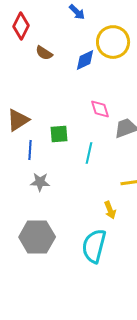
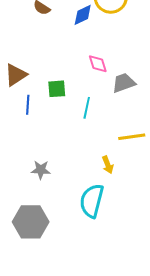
gray star: (40, 182) -> (41, 170), moved
gray hexagon: (37, 237) -> (31, 222), moved

